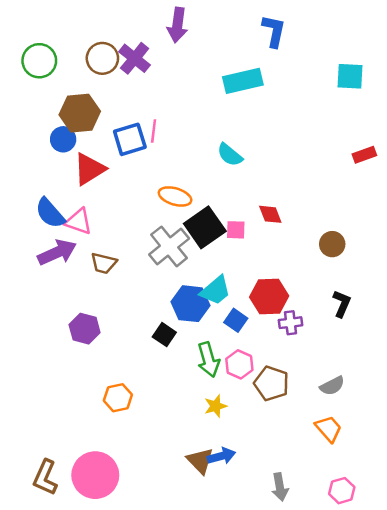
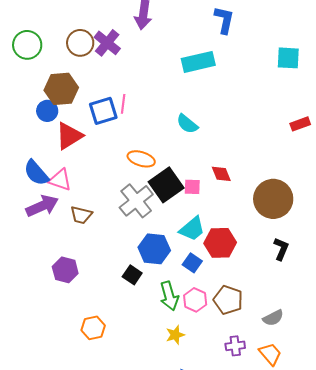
brown circle: (332, 244) -> (273, 199), size x1.8
cyan trapezoid: (216, 291) -> (192, 229), moved
purple cross: (291, 323) -> (235, 346), moved
brown pentagon: (271, 383) -> (228, 300), moved

